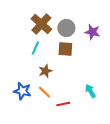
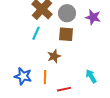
brown star: (45, 71) -> (54, 56), moved
orange line: (44, 92) -> (45, 77), turned 48

